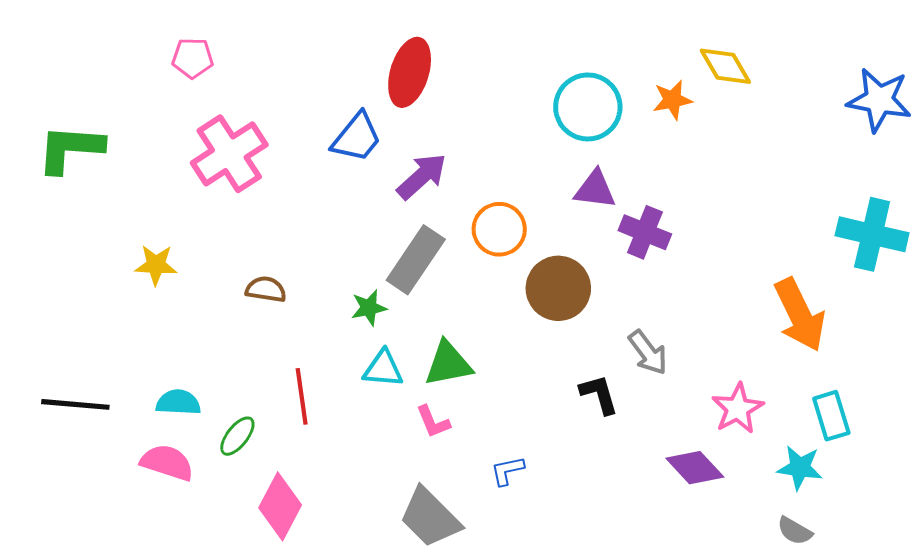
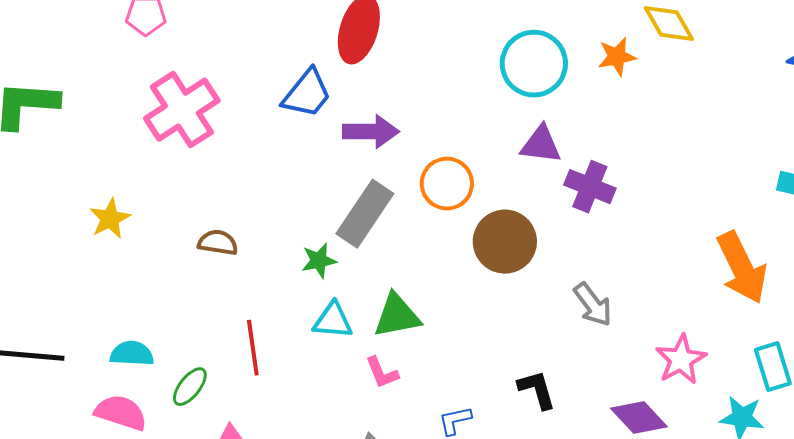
purple arrow: (422, 176) -> (371, 132), turned 42
yellow star: (156, 265) -> (110, 219), turned -30
black L-shape: (599, 394) -> (537, 390), moved

